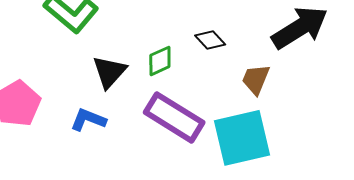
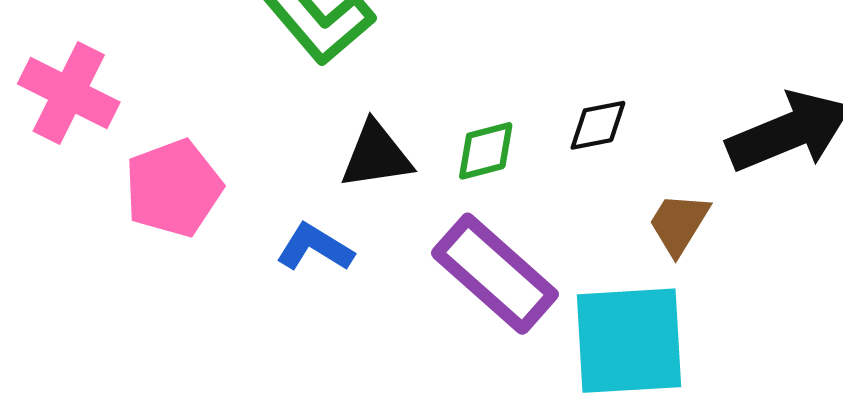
black diamond: (210, 40) -> (598, 125), turned -68
black triangle: (109, 72) -> (376, 155), turned 30

